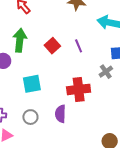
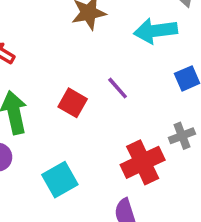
gray cross: (106, 72) -> (182, 136), moved, turned 32

